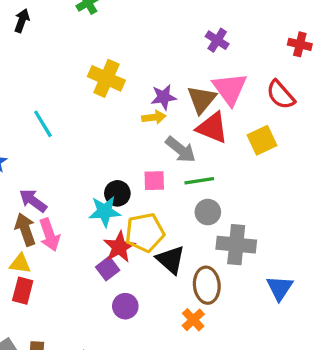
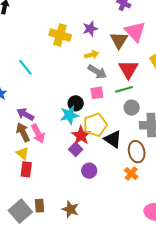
purple star: (164, 97) -> (90, 29), moved
red triangle: (212, 128) -> (128, 69), moved, turned 45
gray arrow: (181, 150) -> (97, 72), moved
yellow triangle: (20, 264) -> (23, 153), turned 40

